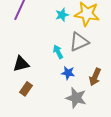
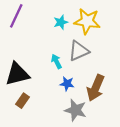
black triangle: (21, 64) -> (17, 74), size x1.4
brown arrow: (95, 77) -> (96, 88), size x1.4

